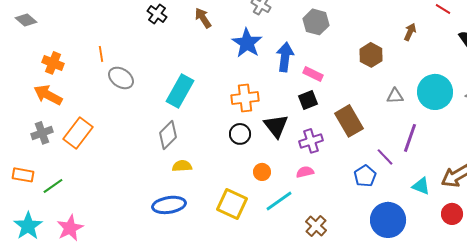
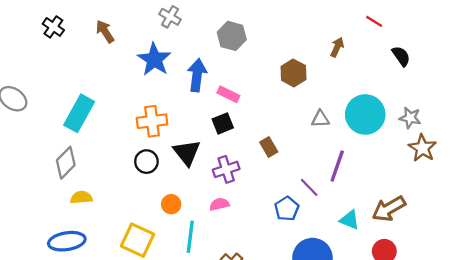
brown rectangle: (349, 121) -> (269, 147), size x0.6
cyan line: (279, 201) -> (190, 237), turned -48

